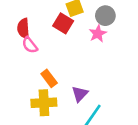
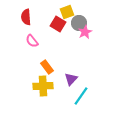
gray circle: (105, 16) -> (79, 23), moved
red semicircle: (23, 28) -> (26, 17), moved

